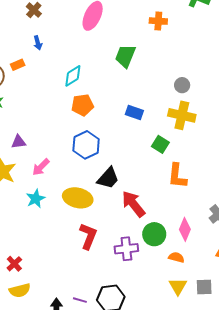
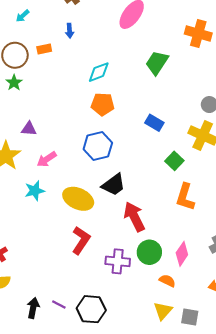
orange cross: (158, 21) -> (198, 34), size x1.4

